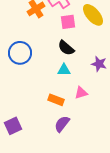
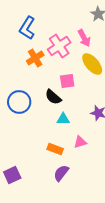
pink square: (68, 22) -> (67, 81), moved
black semicircle: (66, 48) -> (53, 97), moved

